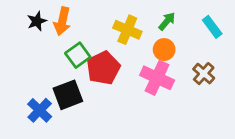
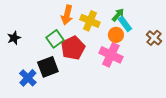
black star: (37, 21) -> (14, 38), moved
orange arrow: (62, 21) -> (67, 15), moved
cyan rectangle: (212, 27) -> (125, 24), moved
brown cross: (204, 74) -> (154, 38), moved

